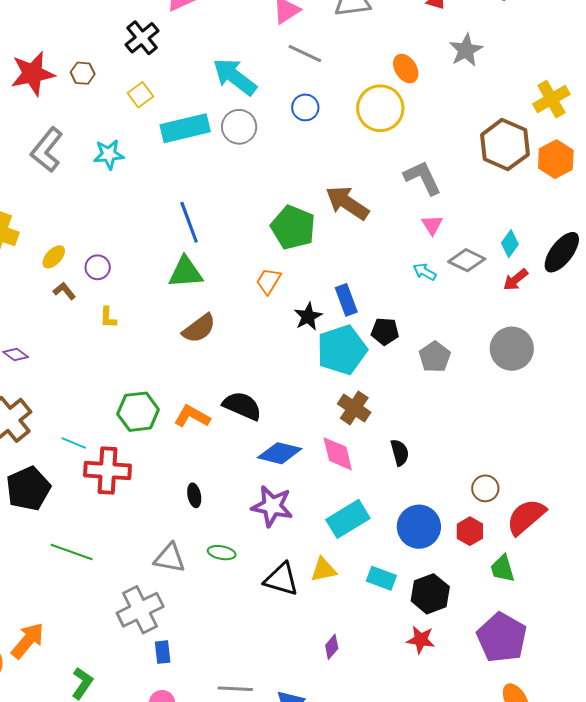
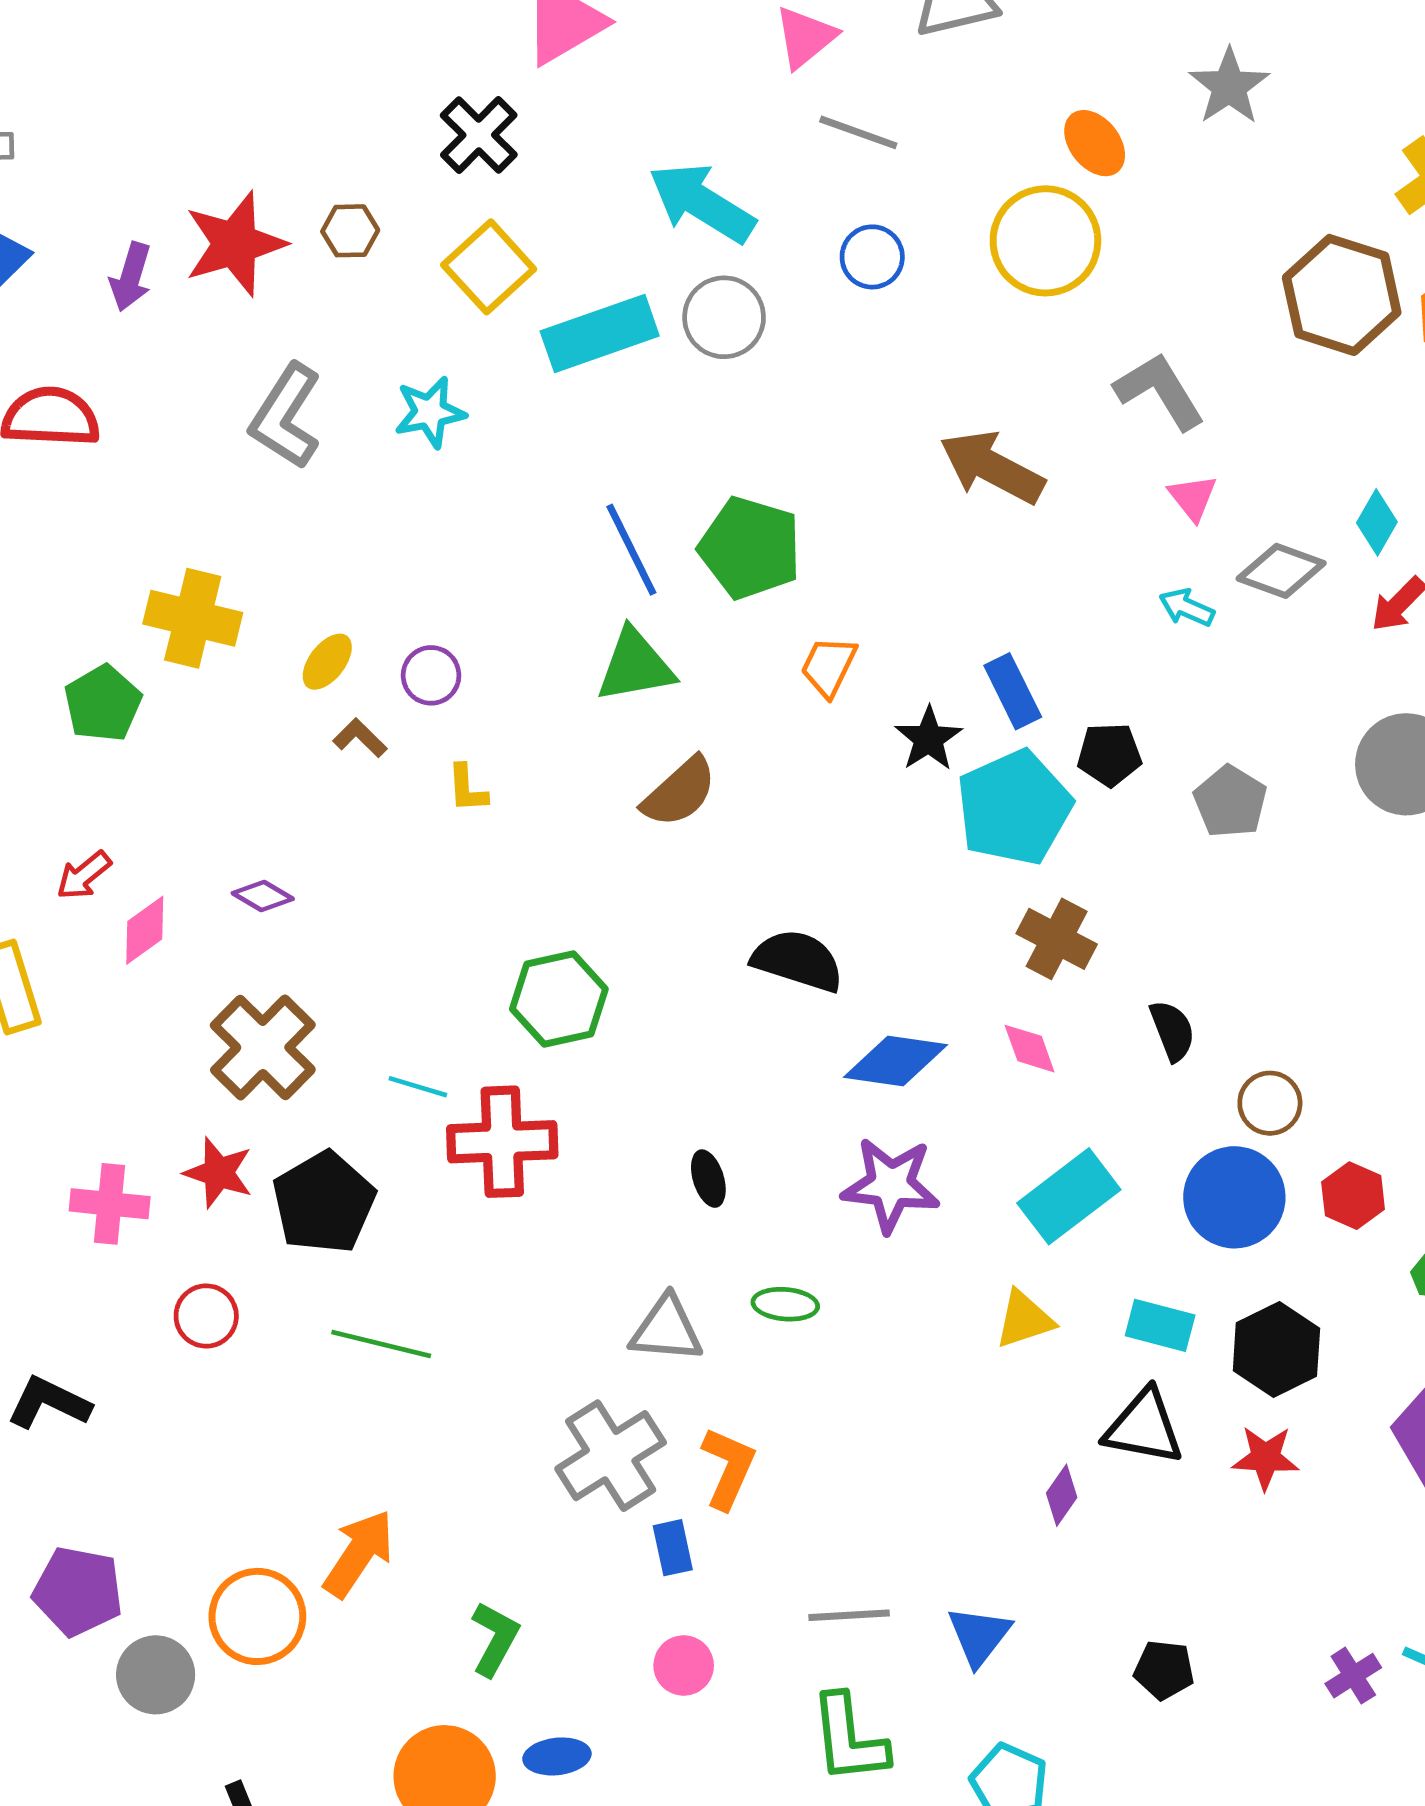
yellow square: (140, 95) -> (489, 267), size x1.5
green pentagon: (293, 227) -> (750, 548), moved
orange L-shape: (192, 416) -> (728, 1468), moved, turned 90
pink diamond: (338, 454) -> (1030, 1049), size x0.7
brown circle: (485, 488) -> (1270, 1103), moved
green line: (72, 552) -> (381, 1344), moved
black triangle: (281, 579) -> (1144, 1427), moved

